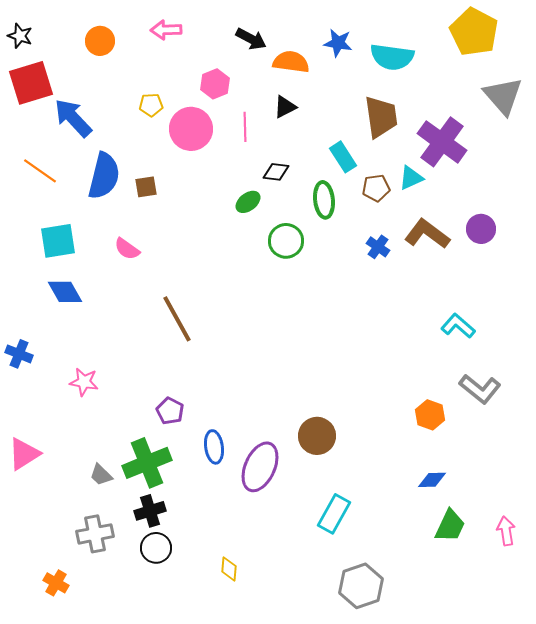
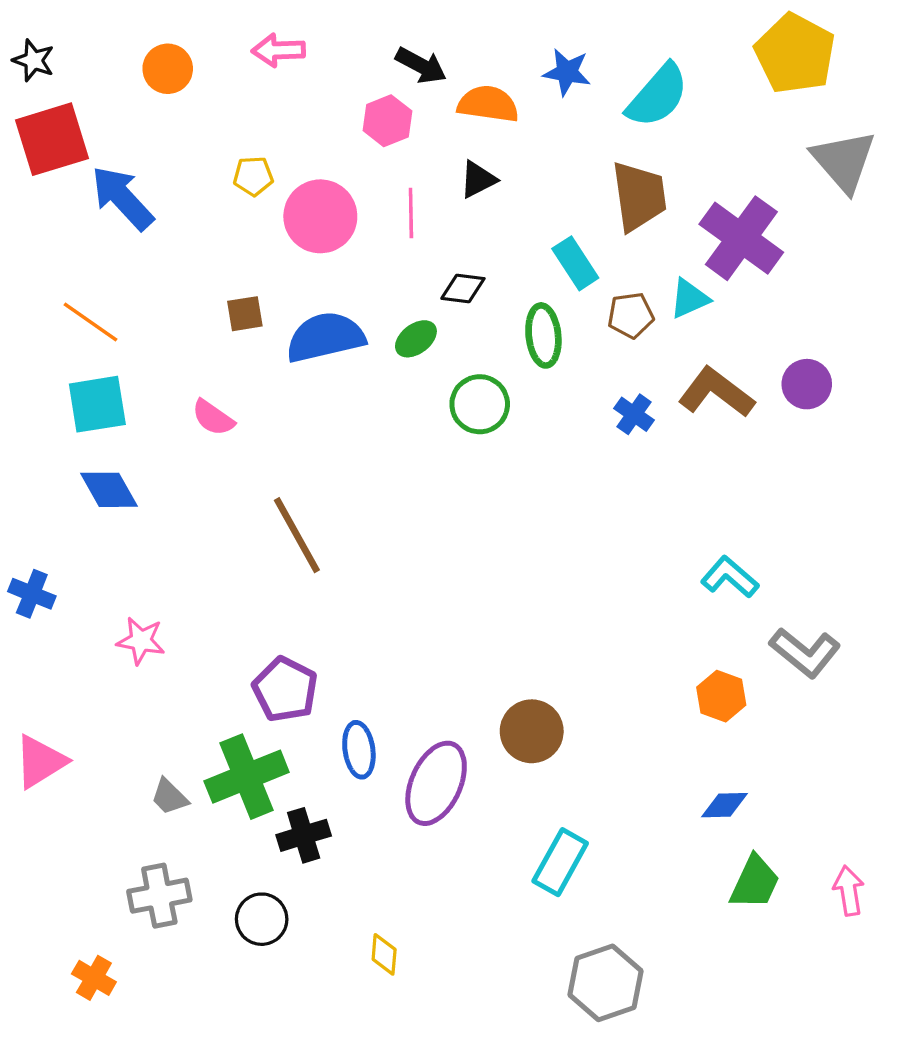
cyan semicircle: (392, 57) -> (657, 96), turned -57
pink hexagon: (215, 84) -> (387, 121), moved
orange line: (40, 171) -> (91, 322), moved
blue semicircle: (104, 176) -> (325, 337), moved, turned -117
cyan L-shape: (458, 326) -> (730, 577), moved
purple pentagon: (170, 411) -> (285, 689), size x1.4
black cross: (150, 511) -> (304, 835), moved

